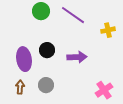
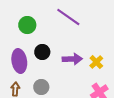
green circle: (41, 11) -> (27, 25), moved
yellow cross: (108, 30) -> (96, 62), moved, turned -32

